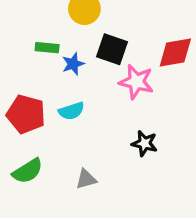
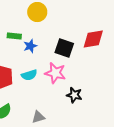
black square: (112, 49) -> (64, 48), moved
pink star: (136, 82) -> (55, 73), moved

